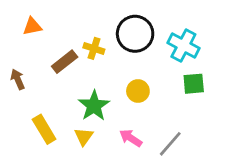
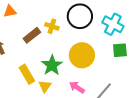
yellow circle: (138, 91) -> (82, 55), size x1.6
yellow rectangle: (44, 129) -> (27, 74), moved

